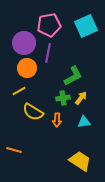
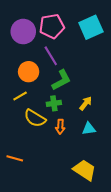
purple circle: (24, 43) -> (23, 32), moved
purple line: (48, 53) -> (51, 56), turned -42
green L-shape: (73, 76) -> (61, 80), moved
green cross: (63, 98) -> (54, 103), moved

